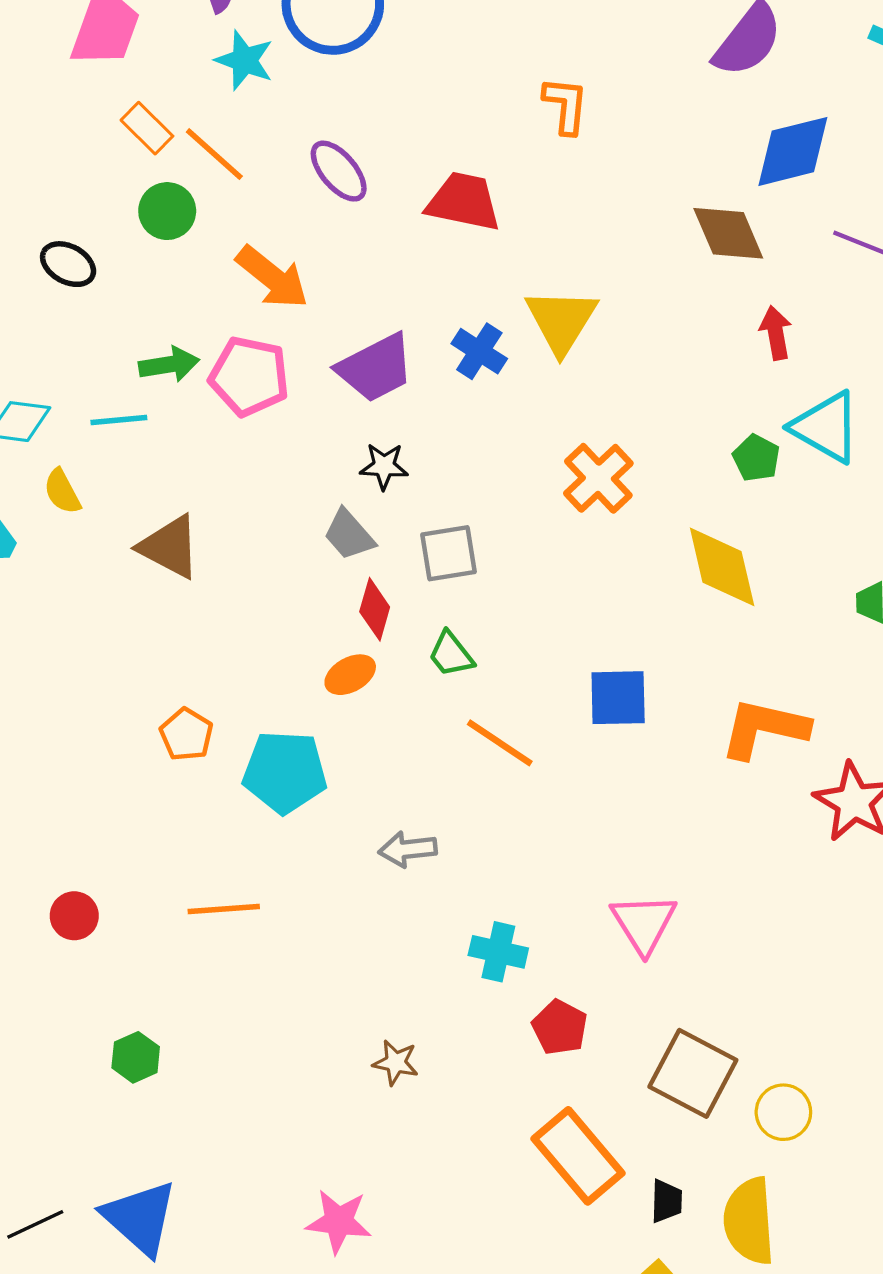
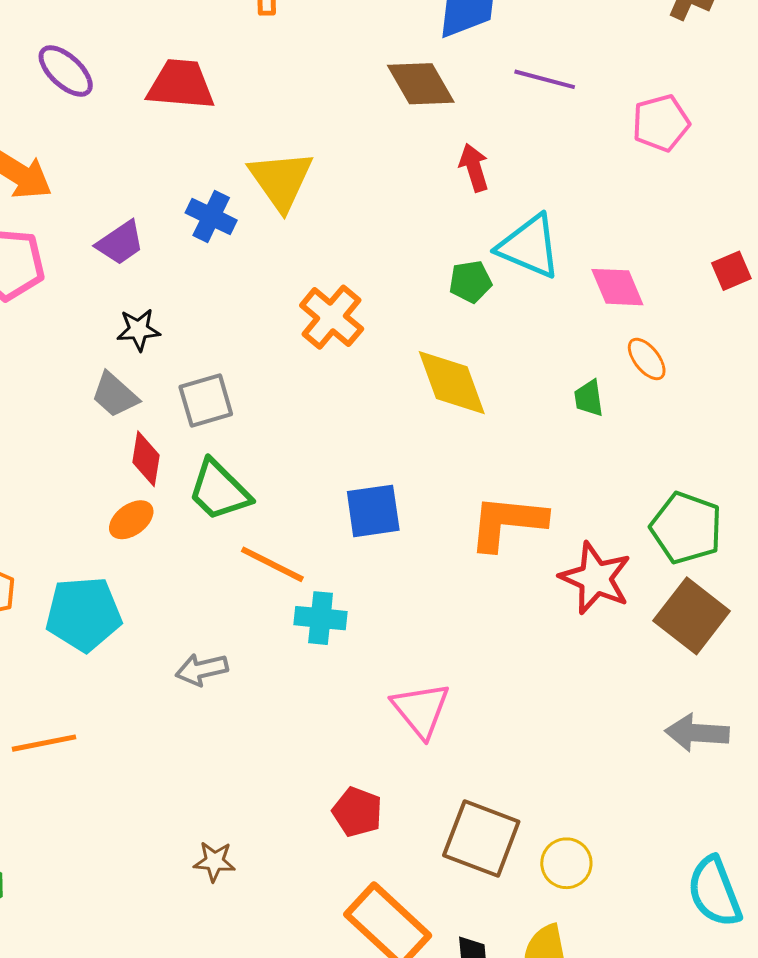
purple trapezoid: (376, 368) -> (120, 243), size x0.7
green pentagon: (756, 458) -> (470, 282), turned -30
green trapezoid: (451, 654) -> (219, 490), size x1.5
cyan cross: (498, 952) -> (321, 618), moved

